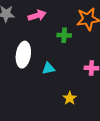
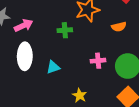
pink arrow: (37, 15) -> (24, 25), moved

